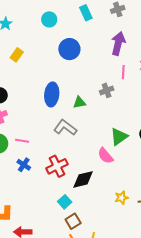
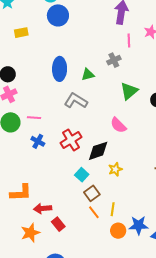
blue circle: (69, 49) -> (58, 15), moved
yellow rectangle: (17, 55) -> (21, 33), turned 48
green triangle: (119, 137) -> (129, 91), moved
yellow star: (121, 198) -> (115, 169), moved

